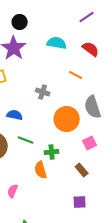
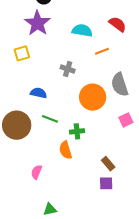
cyan semicircle: (57, 43) -> (82, 30), moved
orange line: (76, 75) -> (102, 51), turned -48
pink square: (90, 143) -> (126, 120), moved
brown rectangle: (82, 170) -> (108, 164), moved

